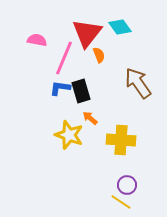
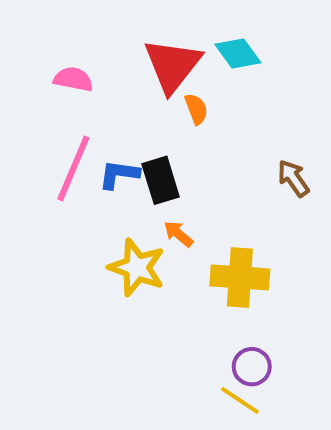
pink line: (64, 58) -> (73, 168), moved
brown arrow: (138, 83) -> (293, 178), moved, size x0.6

